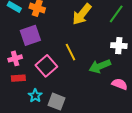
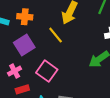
yellow line: (71, 52) -> (56, 35), moved

